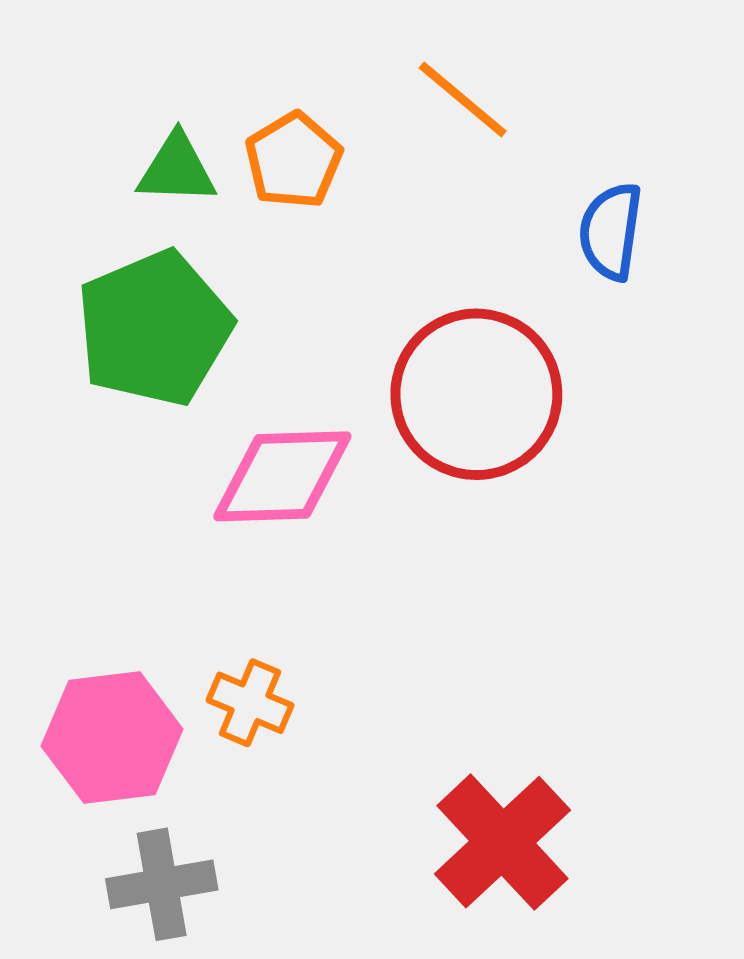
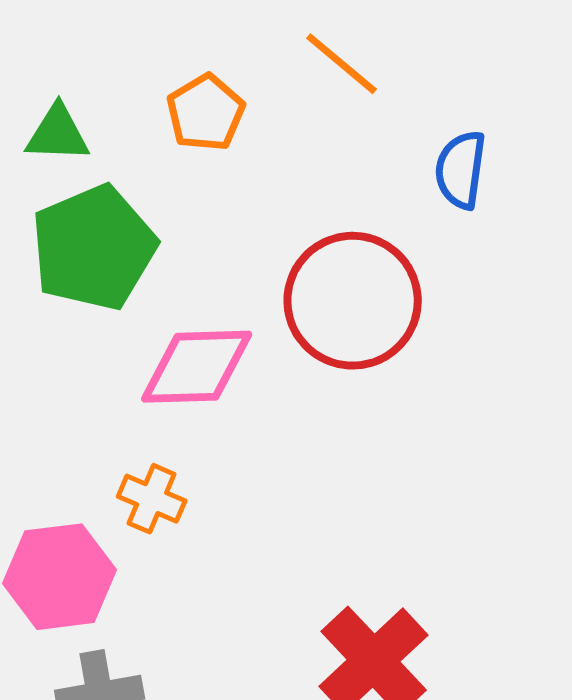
green triangle: (177, 169) -> (58, 134), moved
orange cross: (250, 703) -> (152, 499), moved

